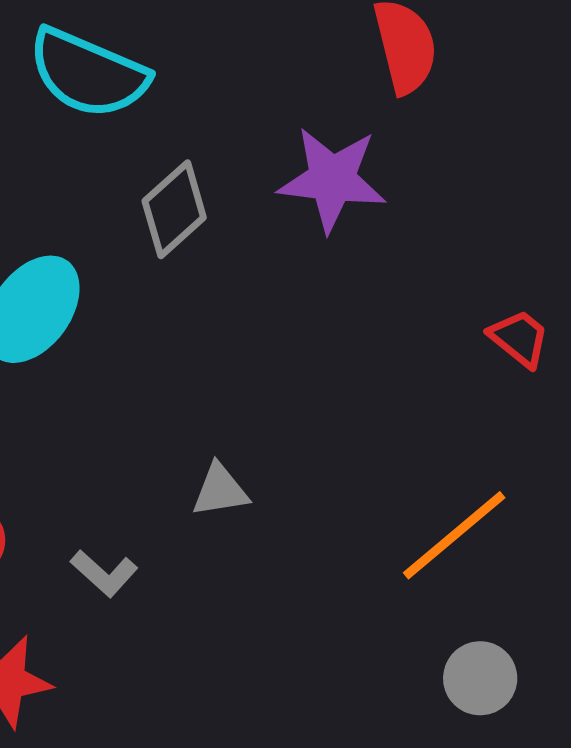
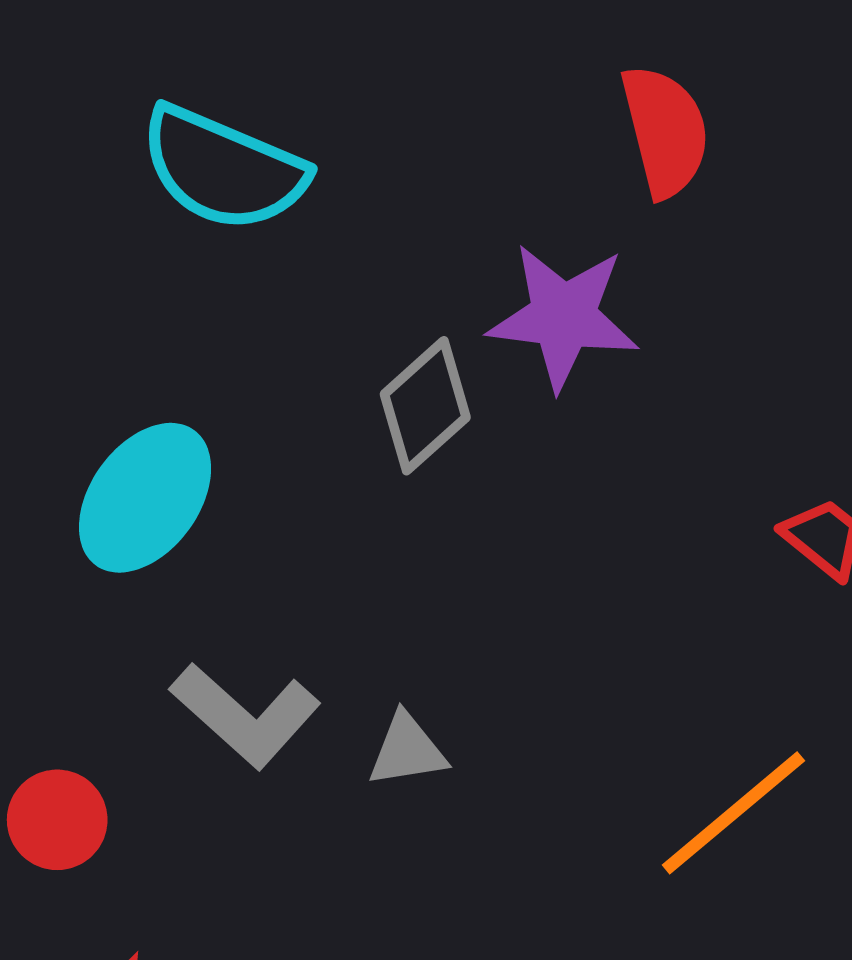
gray diamond: (174, 209) -> (425, 406), moved
gray L-shape: (104, 573) -> (245, 715), moved, size x1.6

